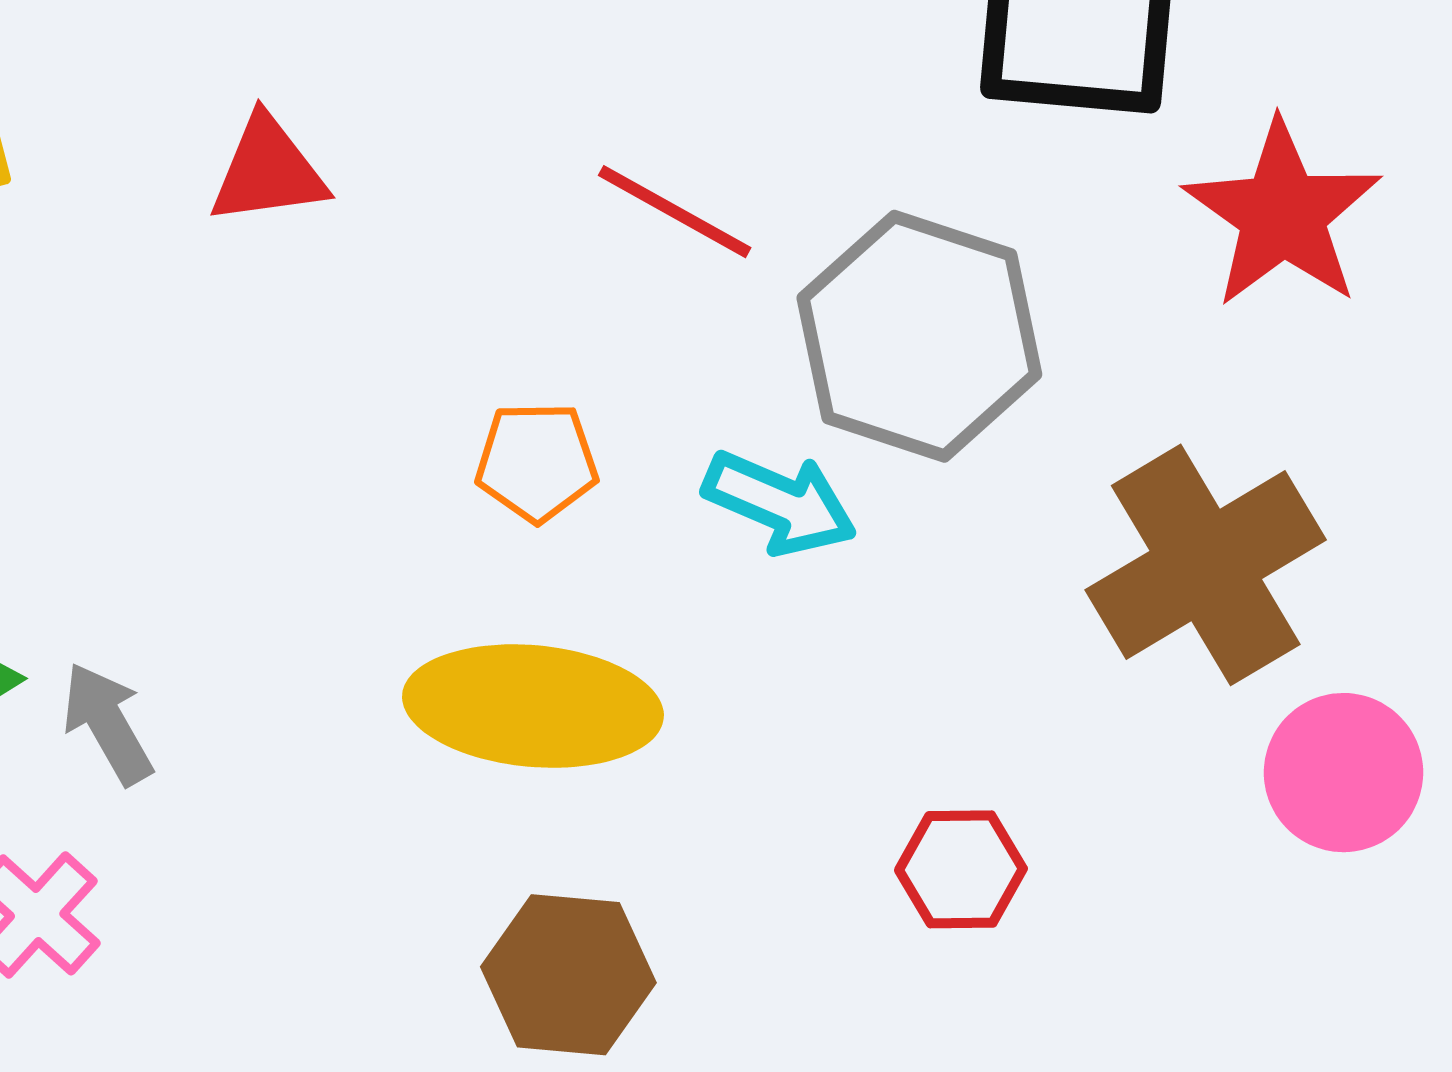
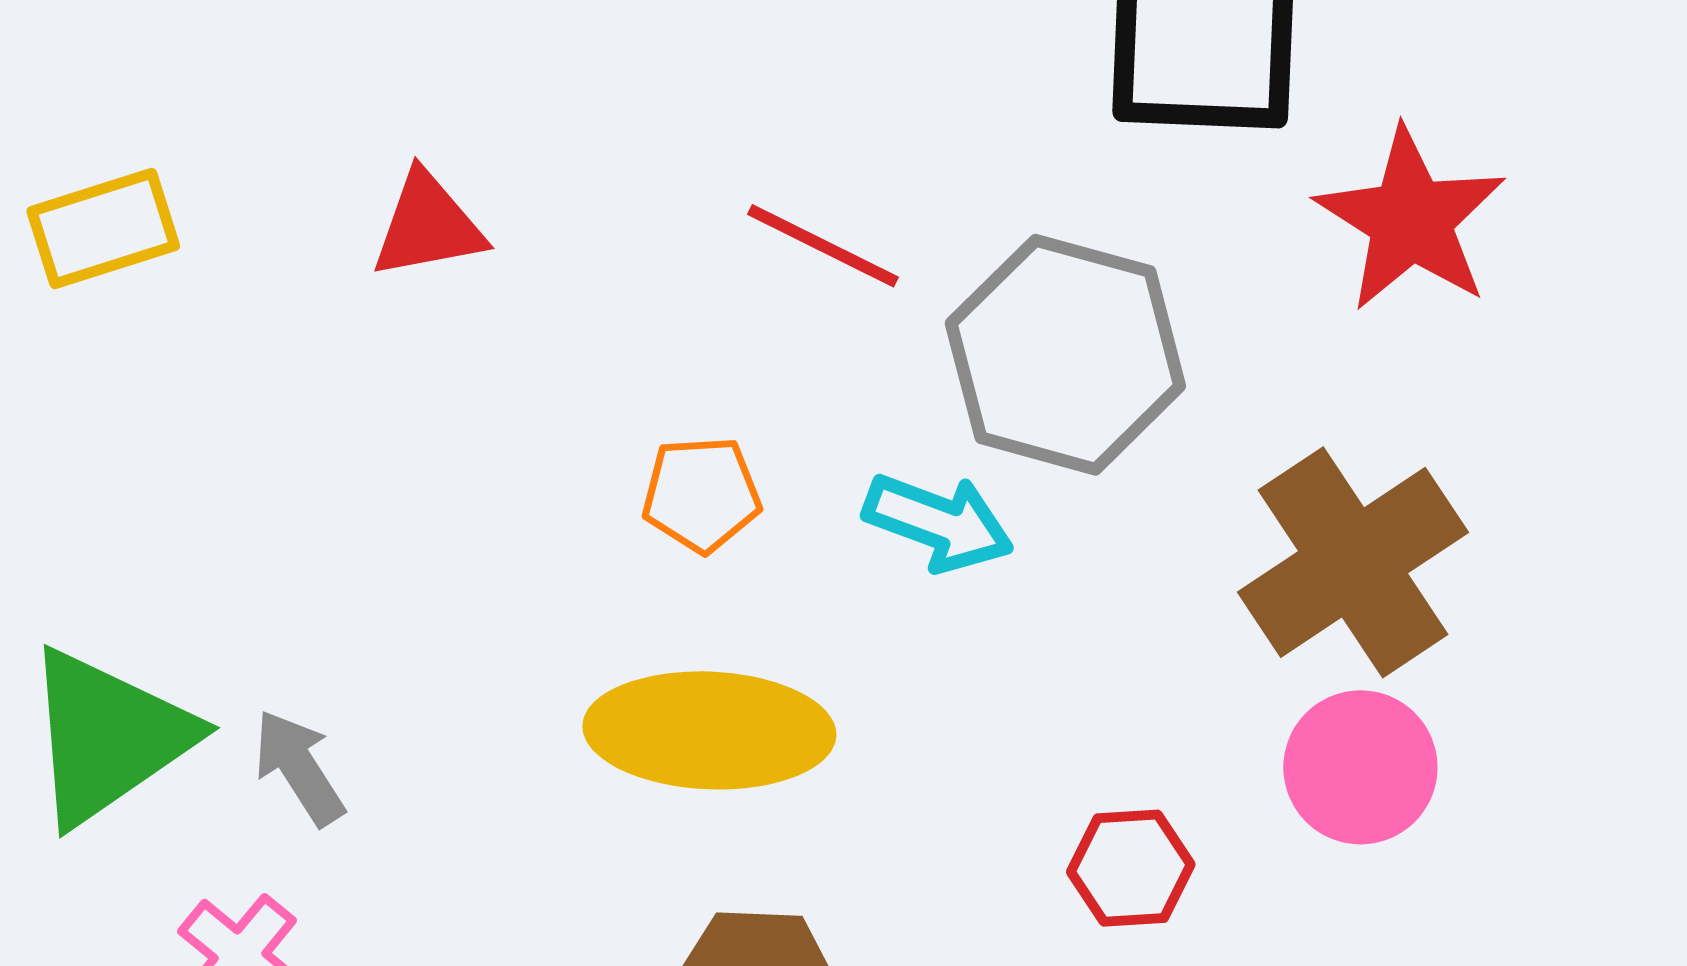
pink circle: (1343, 773) -> (1360, 767), moved

